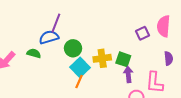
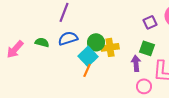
blue semicircle: (49, 37) -> (68, 38), moved
green circle: (73, 48) -> (96, 42), moved
green square: (123, 59) -> (147, 48), moved

